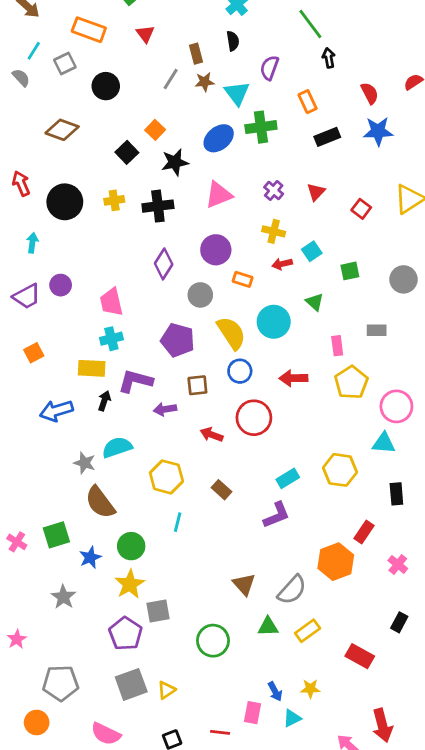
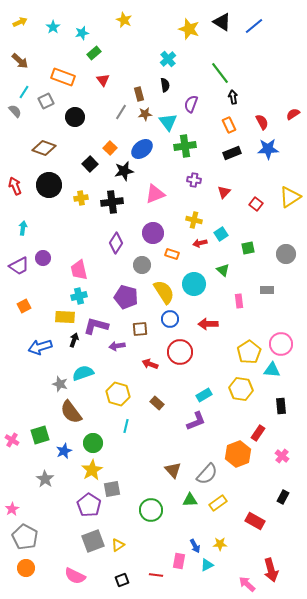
orange rectangle: (308, 102) -> (229, 125), moved
blue ellipse: (219, 138) -> (142, 149), moved
purple cross: (274, 191) -> (194, 180), moved, turned -32
black circle: (65, 202) -> (49, 185), moved
yellow pentagon: (351, 382) -> (249, 352), moved
gray pentagon: (61, 683) -> (25, 537), moved, turned 30

